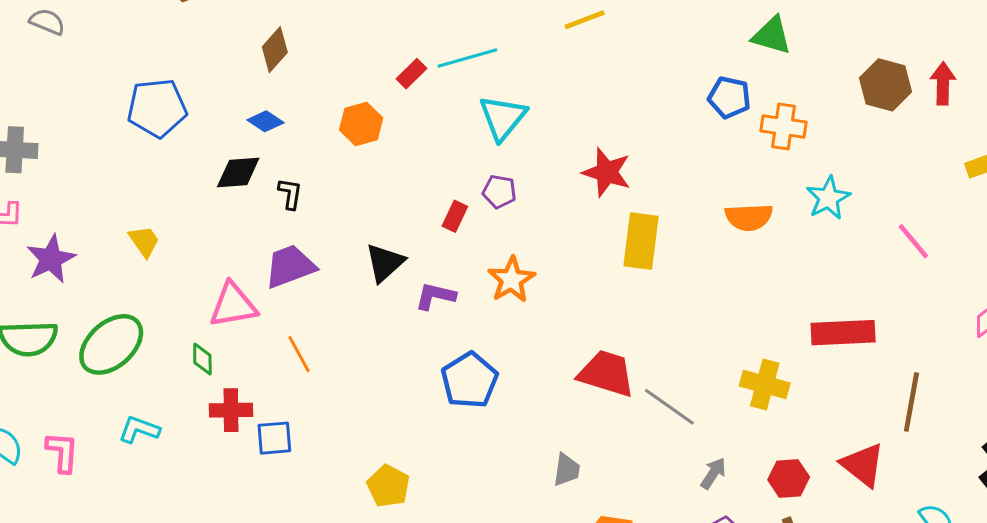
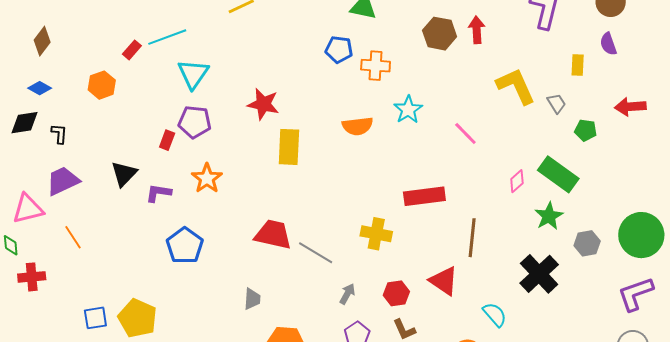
purple pentagon: (499, 192) -> (195, 122), size x1.5
blue square: (274, 438) -> (95, 318), moved
yellow pentagon: (388, 486) -> (137, 318), size x1.4

